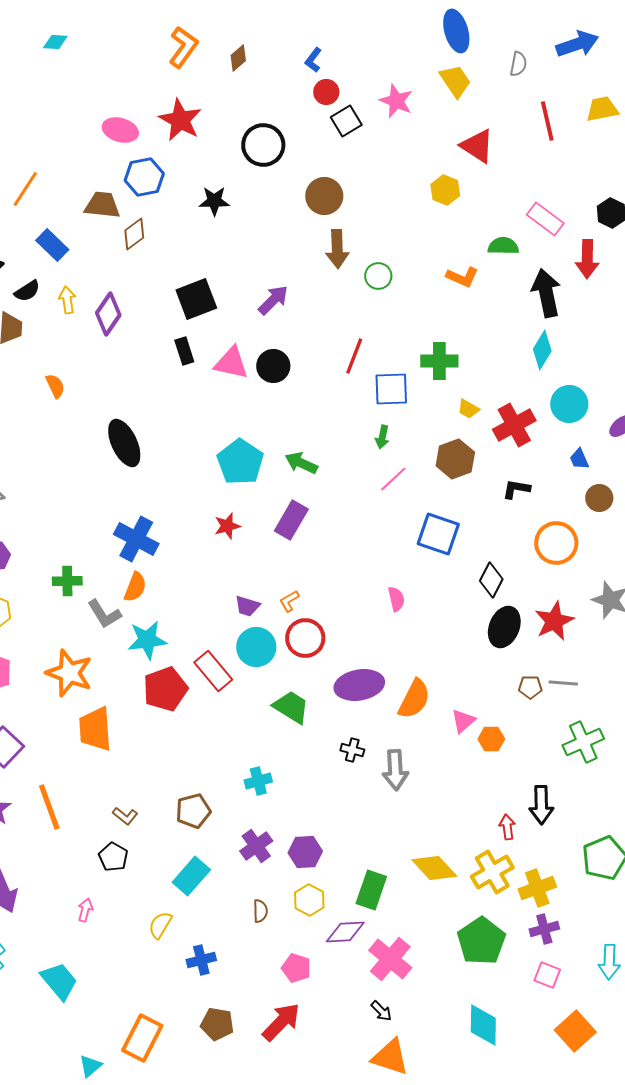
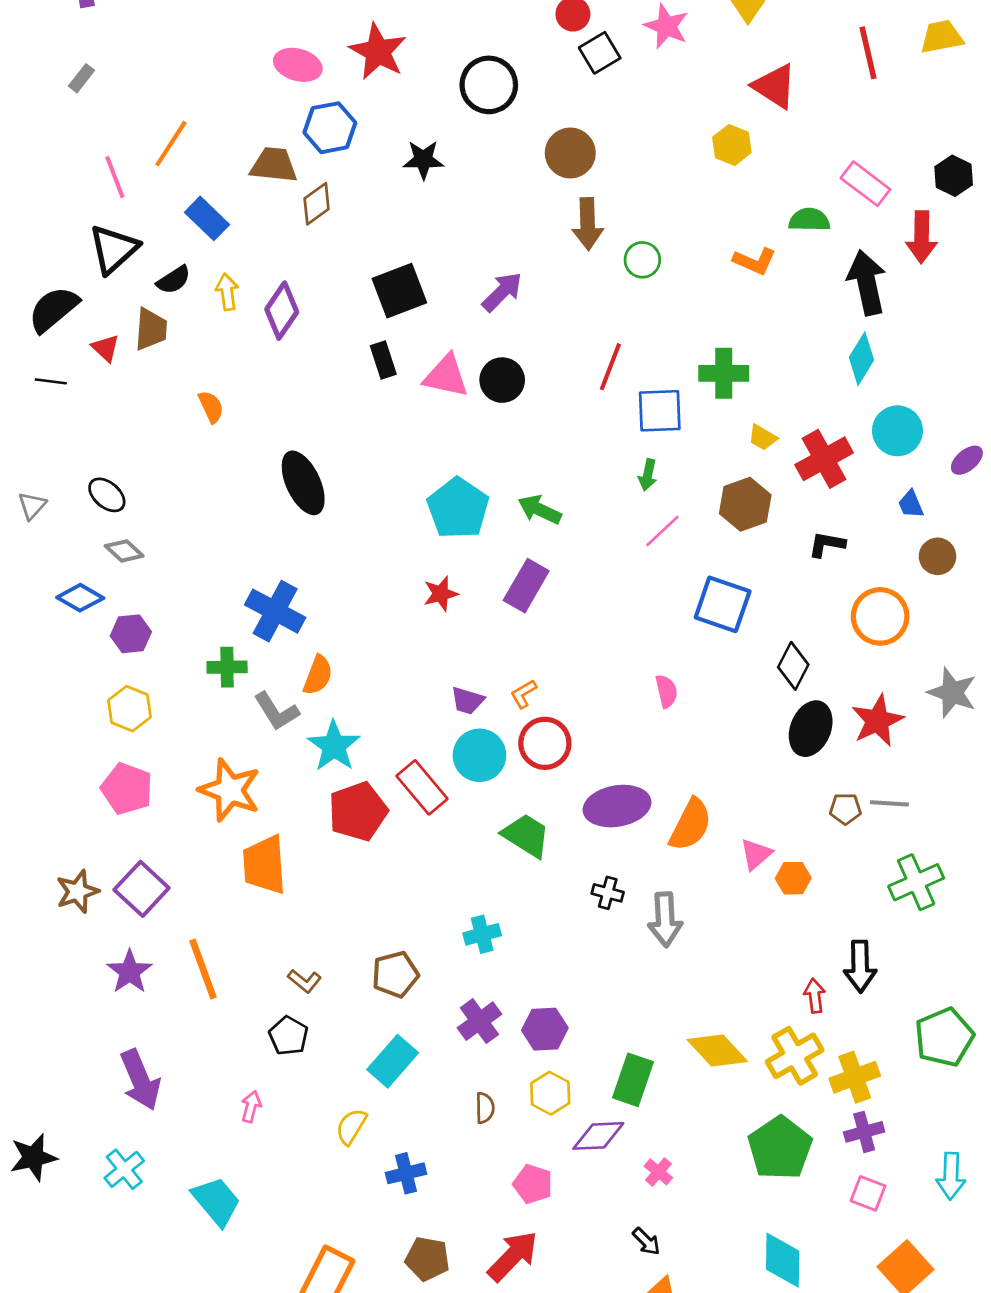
blue cross: (136, 539) -> (275, 611), moved
cyan star: (147, 640) -> (334, 746), turned -30
pink cross: (390, 959) -> (658, 1172), size x0.5

